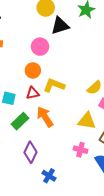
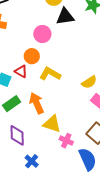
red triangle: (33, 93) -> (21, 71), moved, turned 32
yellow triangle: (87, 121) -> (52, 124), moved
purple diamond: (31, 152) -> (17, 135), turned -35

